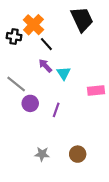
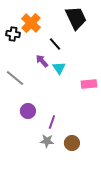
black line: (46, 44) -> (55, 44), moved
purple circle: (30, 103) -> (28, 111), moved
purple line: (56, 110) -> (52, 122), moved
gray star: (42, 154) -> (47, 141), moved

